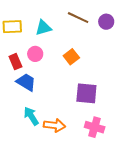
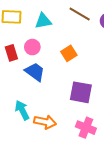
blue trapezoid: (26, 82) -> (35, 72), moved

